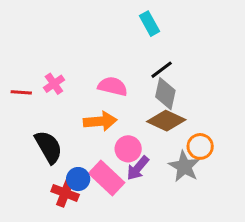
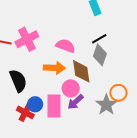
pink cross: (54, 84) -> (27, 39), size x1.6
brown diamond: (166, 121) -> (81, 71), moved, turned 50
pink rectangle: (107, 178) -> (54, 106), turned 40

